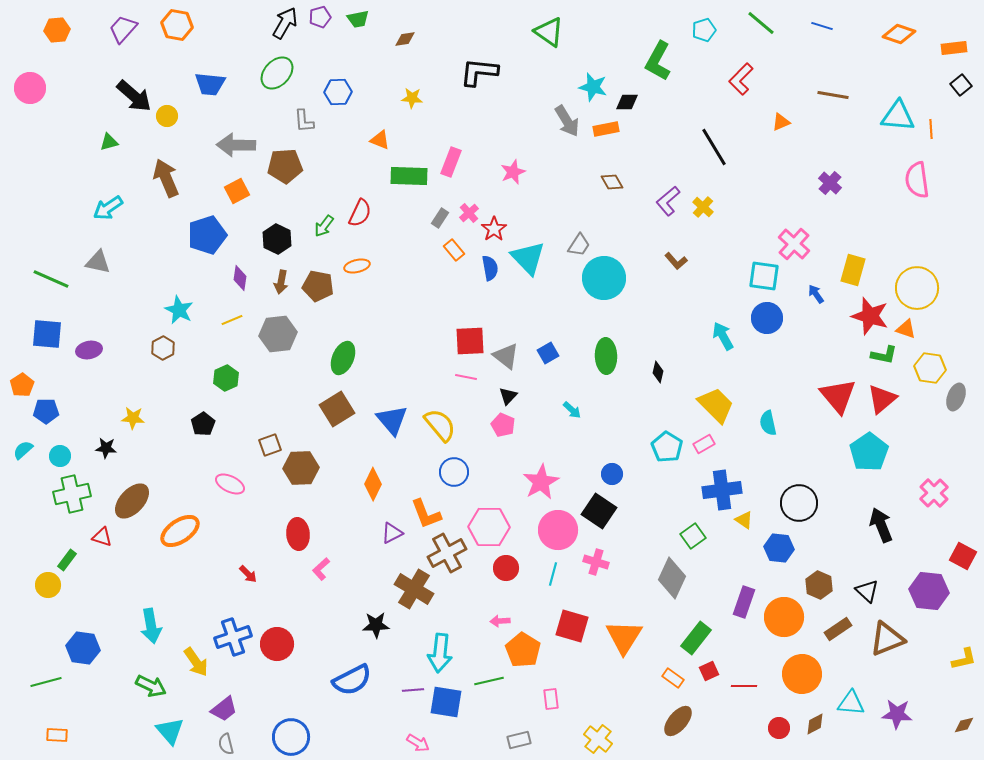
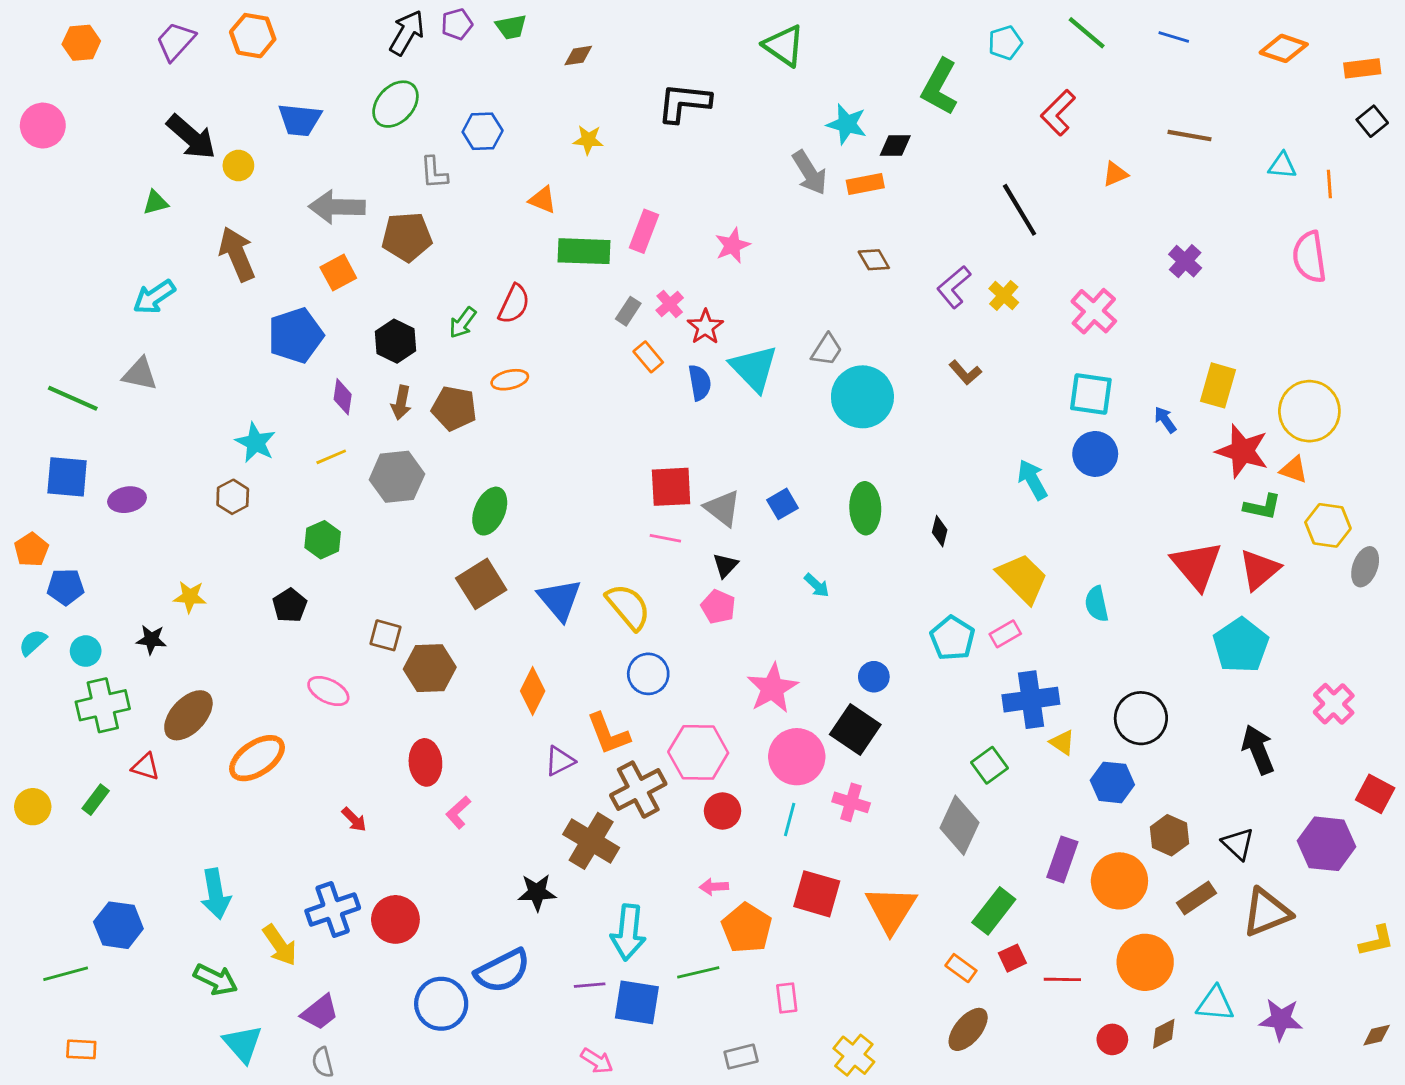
cyan triangle: (898, 116) -> (1282, 166), size x0.6
pink cross: (794, 244) -> (1094, 311), moved
brown square: (270, 445) -> (385, 635), turned 35
yellow circle: (48, 585) -> (33, 807), moved
blue circle: (291, 737) -> (441, 1004), moved

